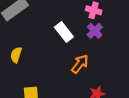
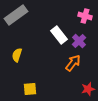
purple cross: (95, 31) -> (79, 41), moved

